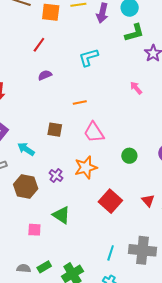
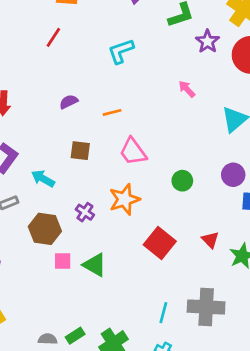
purple semicircle: (45, 75) -> (69, 102), moved
pink square: (34, 230) -> (63, 261), moved

